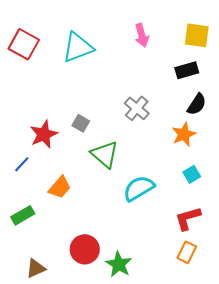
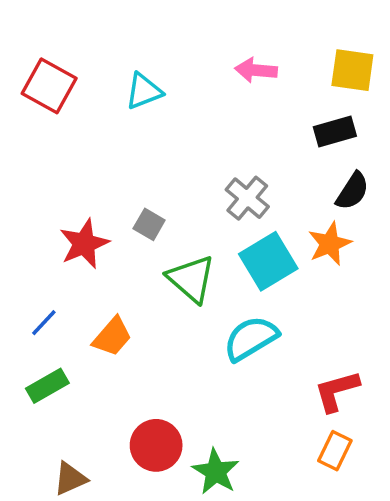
pink arrow: (142, 35) -> (256, 70), turned 110
cyan triangle: (78, 47) -> (144, 91), size x0.7
blue line: (22, 164) -> (44, 323), moved
cyan square: (192, 174) -> (268, 261), moved, size x1.8

